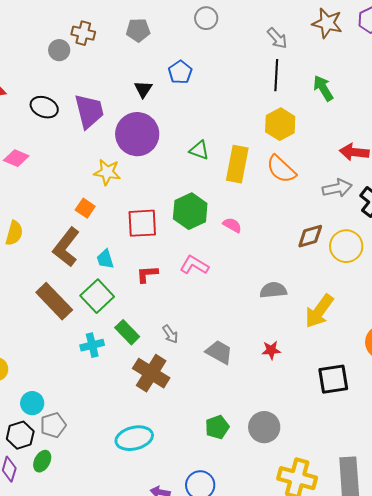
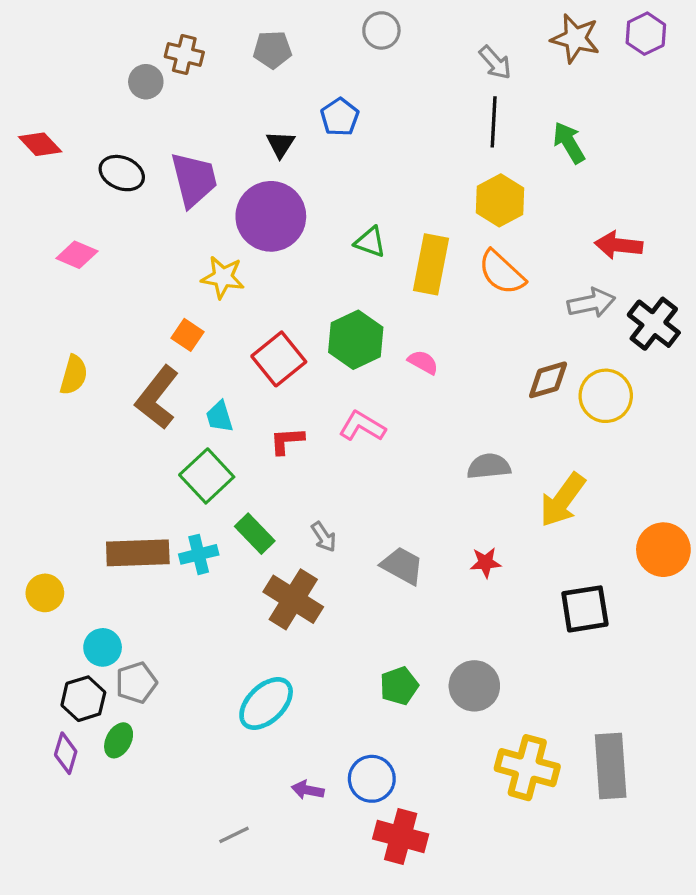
red square: (142, 223) -> (279, 359), turned -36
brown rectangle: (54, 301) -> (138, 553), moved, turned -48
cyan ellipse: (134, 438) -> (266, 703), turned -30

